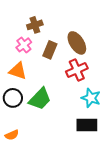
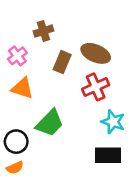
brown ellipse: (77, 43) -> (96, 53), turned -35
pink cross: (24, 45) -> (17, 56), moved
black circle: (13, 98) -> (16, 142), moved

